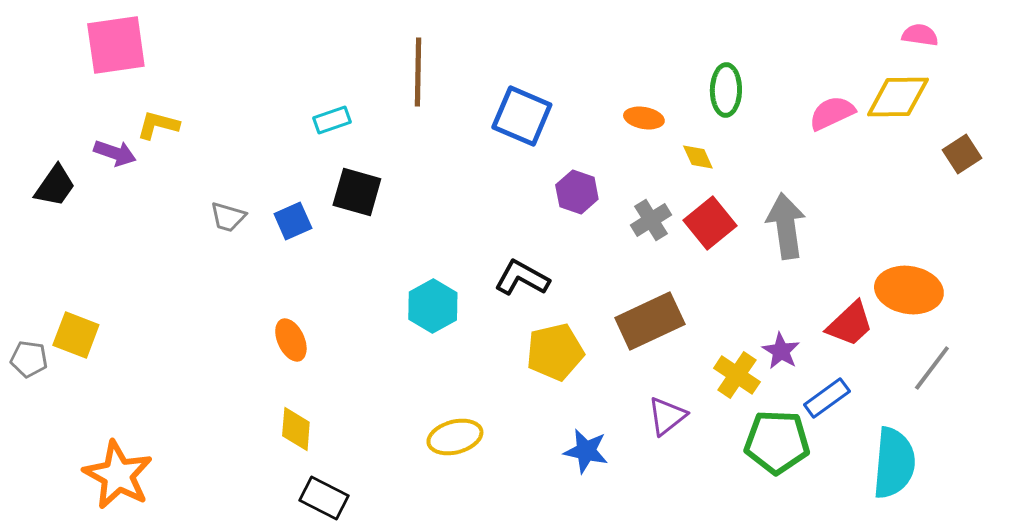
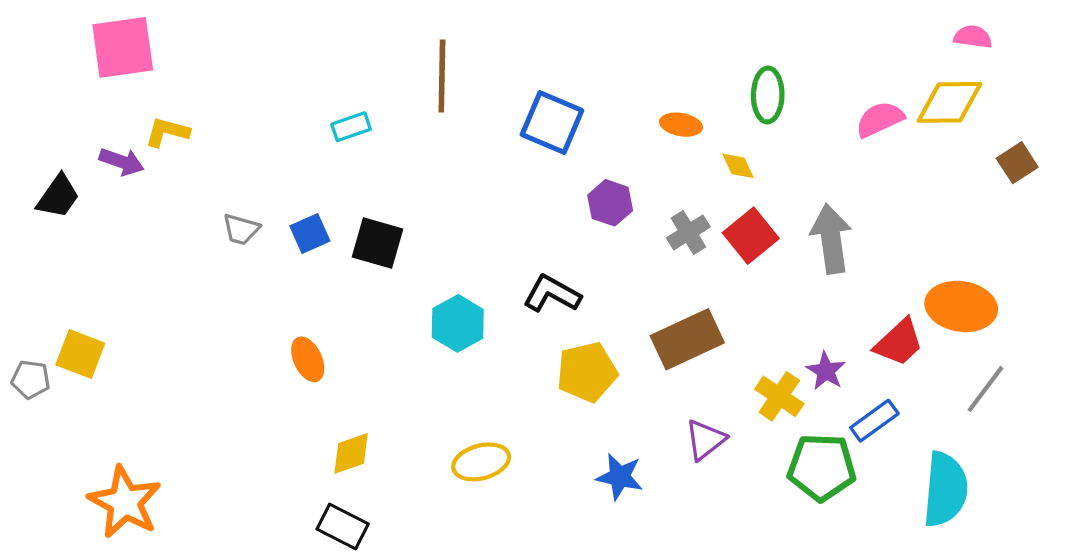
black square: (357, 192) -> (377, 243), moved
yellow diamond: (296, 429) -> (351, 453), moved, turned 66

